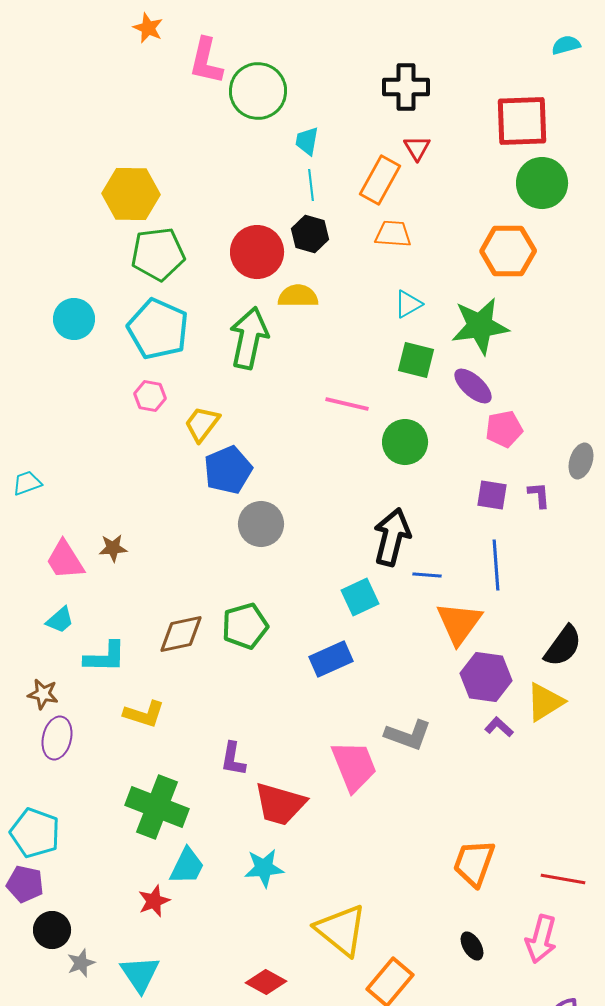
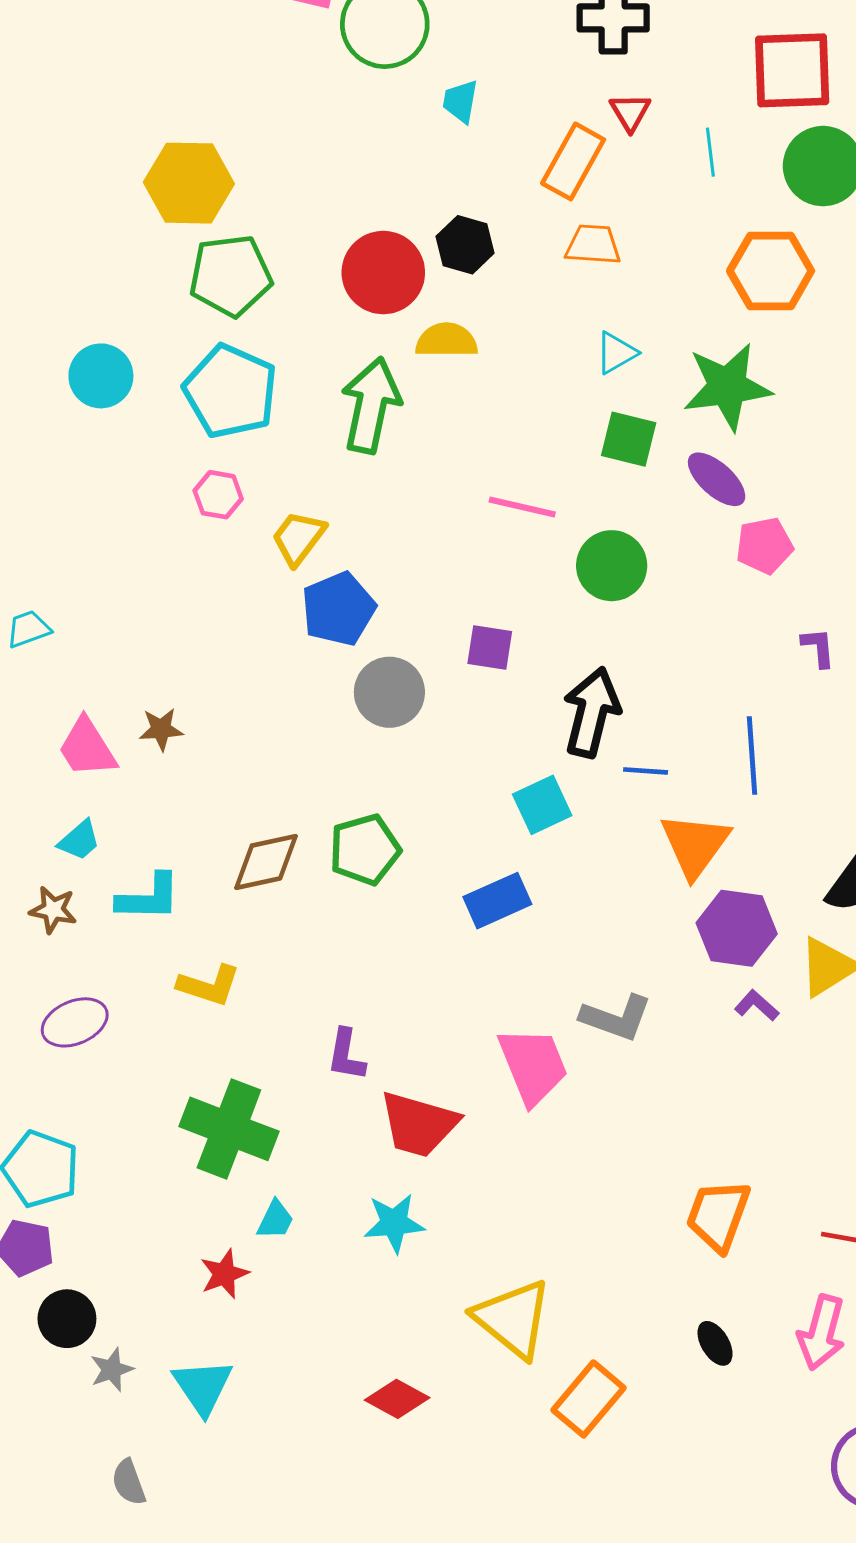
cyan line: (311, 185) -> (710, 152), moved
purple square: (492, 495) -> (490, 647), moved
brown star: (43, 694) -> (53, 910), moved
purple ellipse: (57, 738) -> (75, 1022), turned 54
cyan trapezoid: (187, 866) -> (275, 1220), size x0.7

